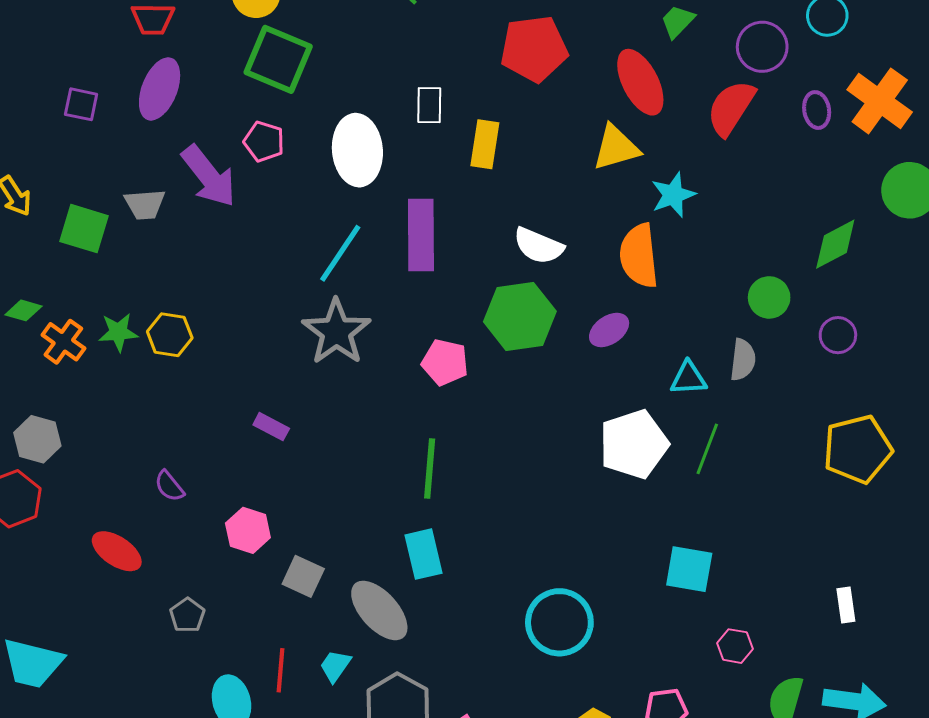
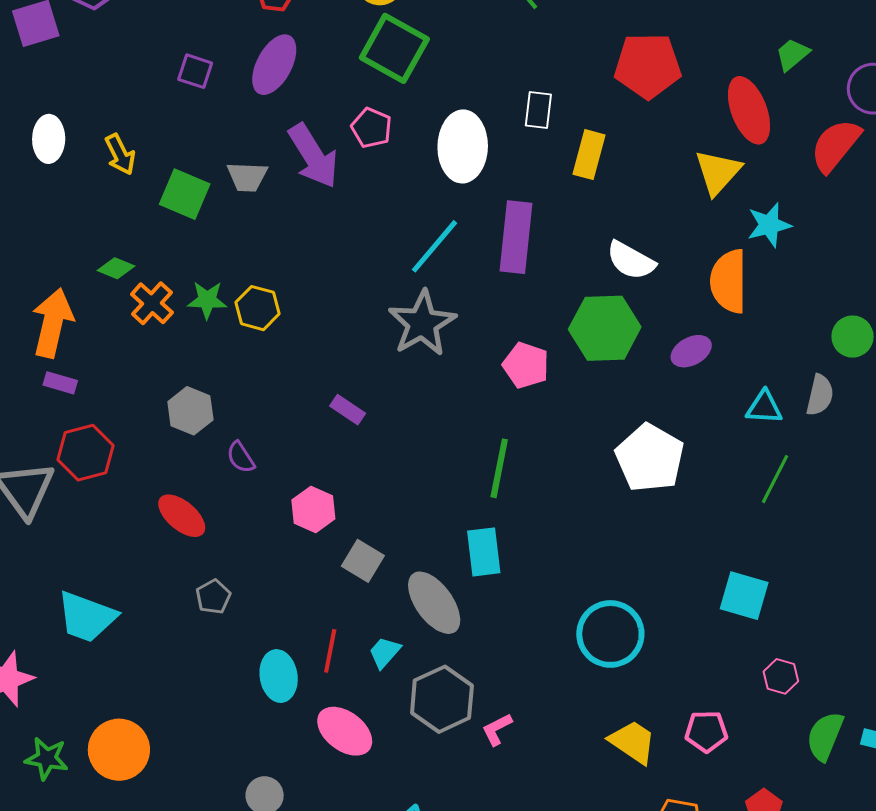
yellow triangle: (616, 148) -> (718, 172), turned -38
gray hexagon: (37, 439) -> (190, 411), moved
white pentagon: (634, 444) -> (650, 458), moved, turned -30
gray pentagon: (187, 615) -> (213, 597), moved

